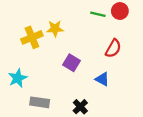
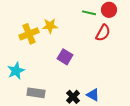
red semicircle: (113, 48) -> (103, 33), moved
blue triangle: (102, 79) -> (93, 95), moved

